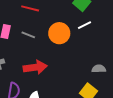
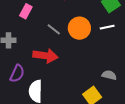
gray line: (28, 35) -> (54, 29), moved

